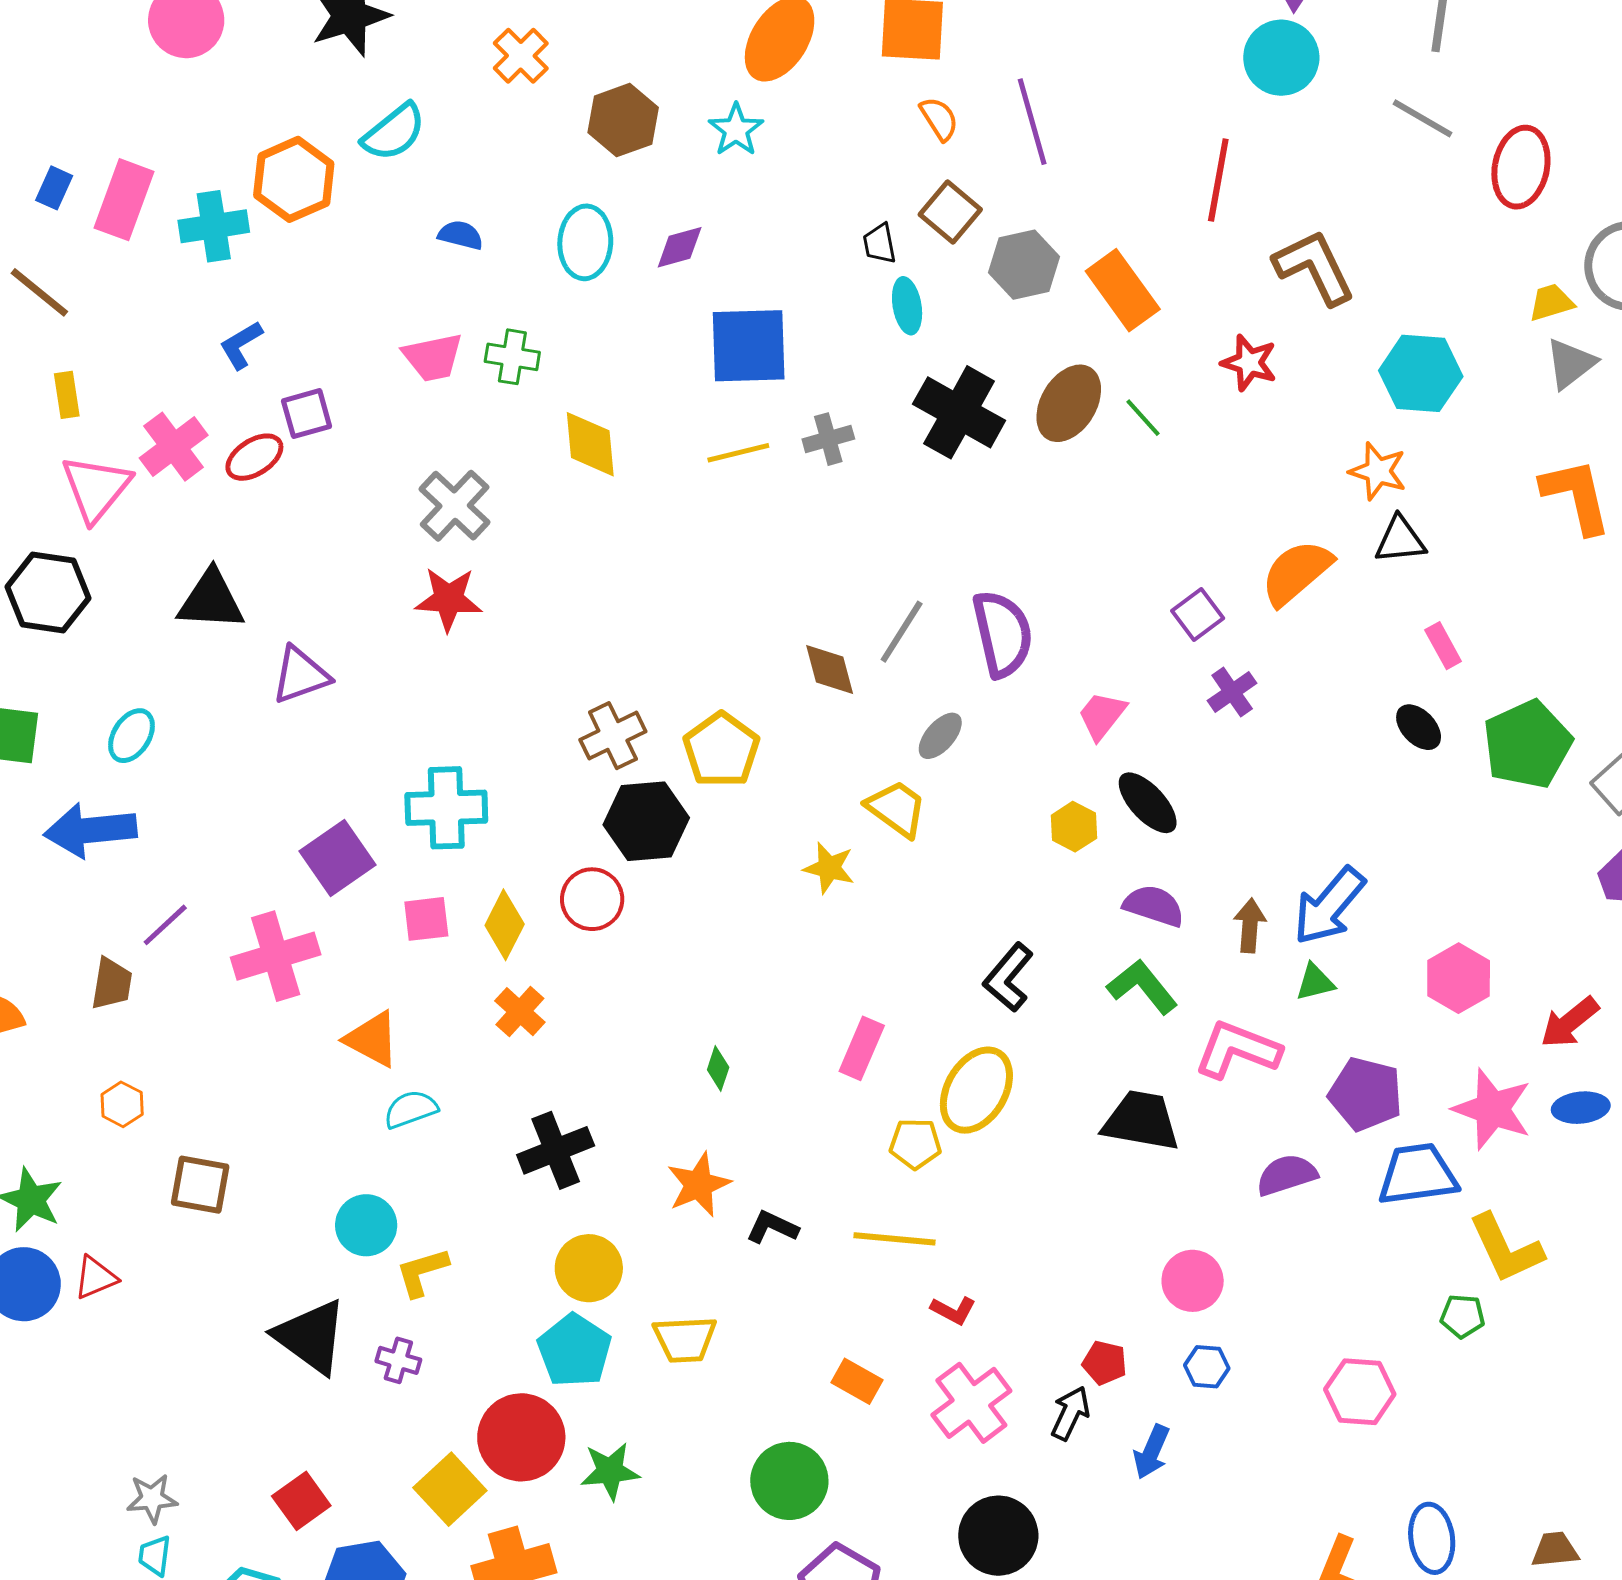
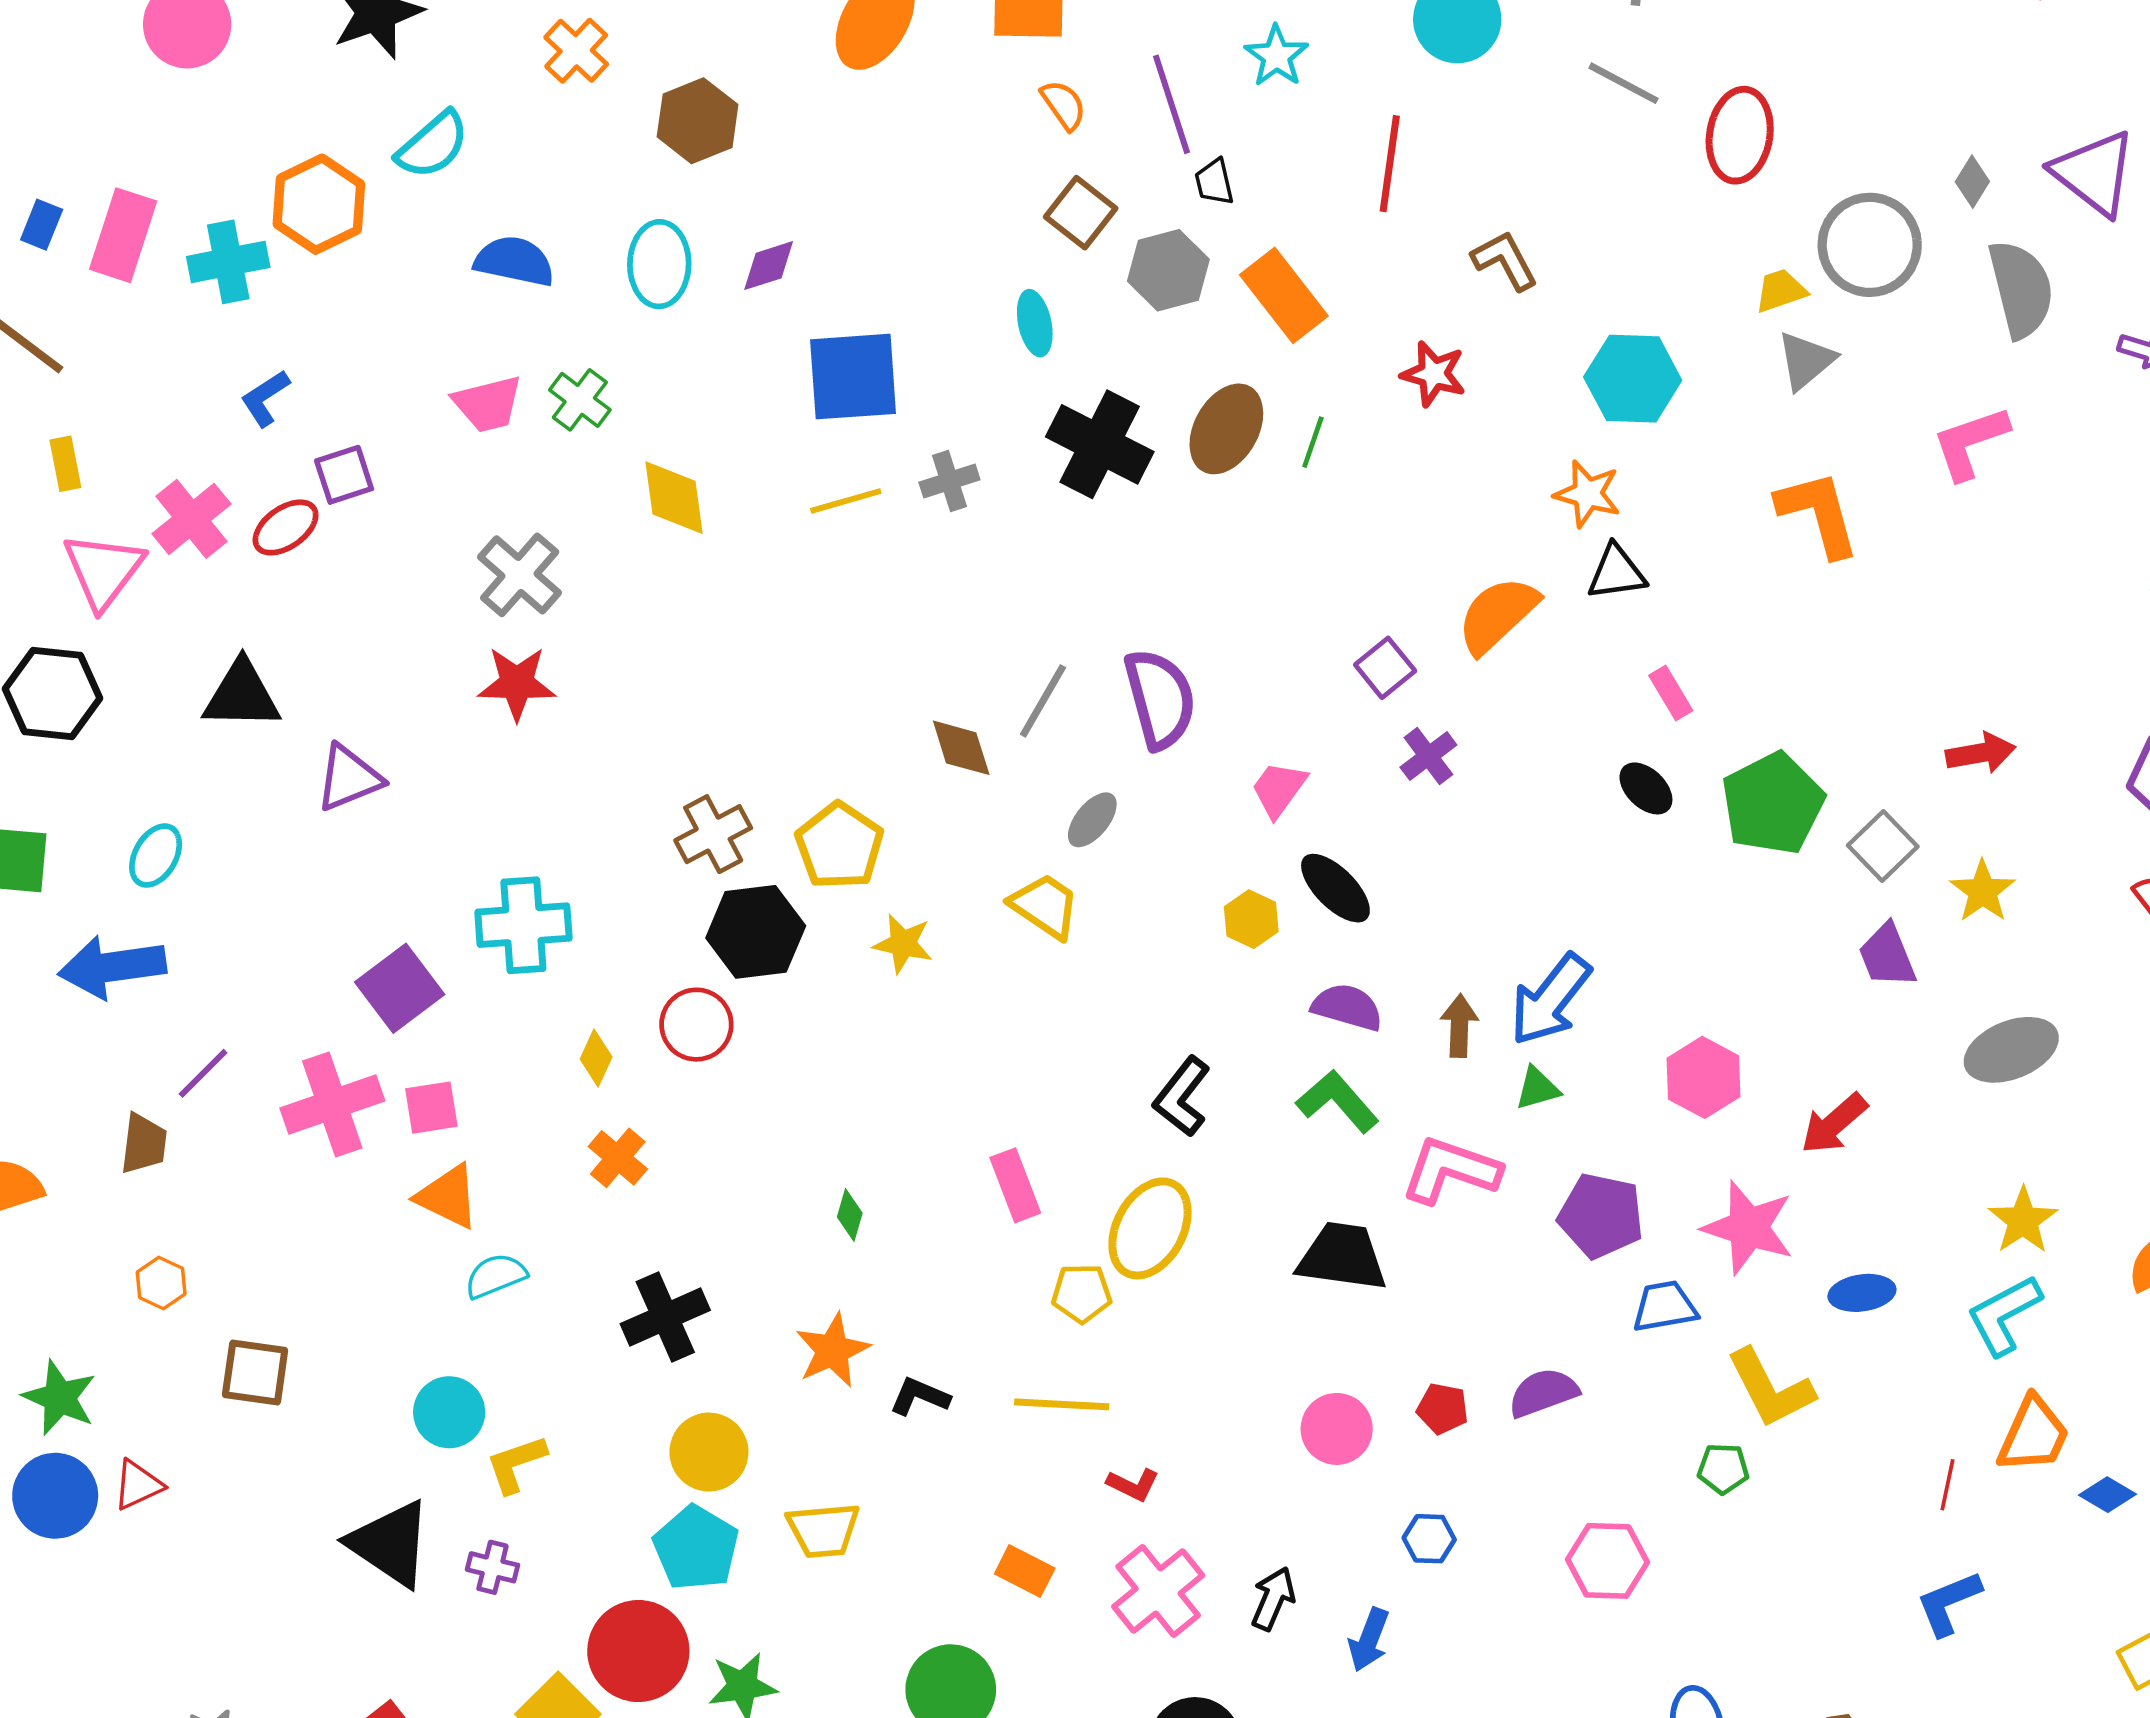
cyan star: (736, 130) -> (1276, 56), moved
blue semicircle: (461, 235) -> (514, 261), size x1.5
black trapezoid: (880, 244) -> (1214, 182), moved
brown L-shape: (1314, 267) -> (1505, 260), size x0.7
green cross: (512, 357) -> (580, 400), turned 30
green line: (1143, 418) -> (1313, 442), turned 63
yellow star: (829, 868) -> (903, 944), moved
pink square: (426, 919) -> (431, 1108), moved
yellow diamond: (505, 925) -> (596, 1058), size x0.7
pink rectangle: (862, 1048) -> (1015, 1185), turned -42
blue ellipse: (1581, 1108) -> (1862, 1293), moved
blue trapezoid: (1418, 1174) -> (1665, 1307), size x0.7
purple semicircle: (1287, 1175) -> (1543, 1393), moved
pink circle: (1193, 1281) -> (1337, 1429), moved
red pentagon: (1105, 1363) -> (1443, 1409), moved

